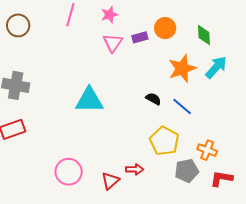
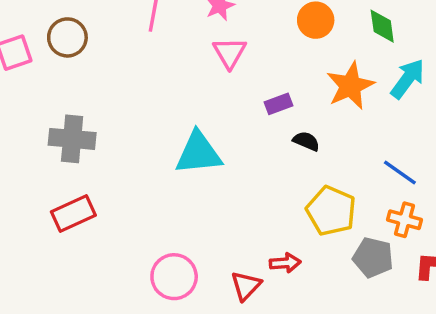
purple rectangle: (140, 37) -> (279, 104), moved
blue line: (182, 106) -> (400, 173), moved
gray pentagon: (187, 171) -> (373, 257), turned 30

